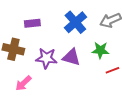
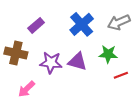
purple rectangle: (32, 23) -> (36, 25), turned -35

